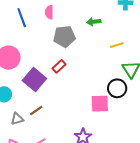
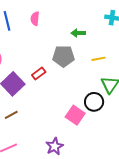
gray pentagon: (64, 36) -> (63, 56), moved
pink square: (100, 104) -> (75, 115), turned 30

